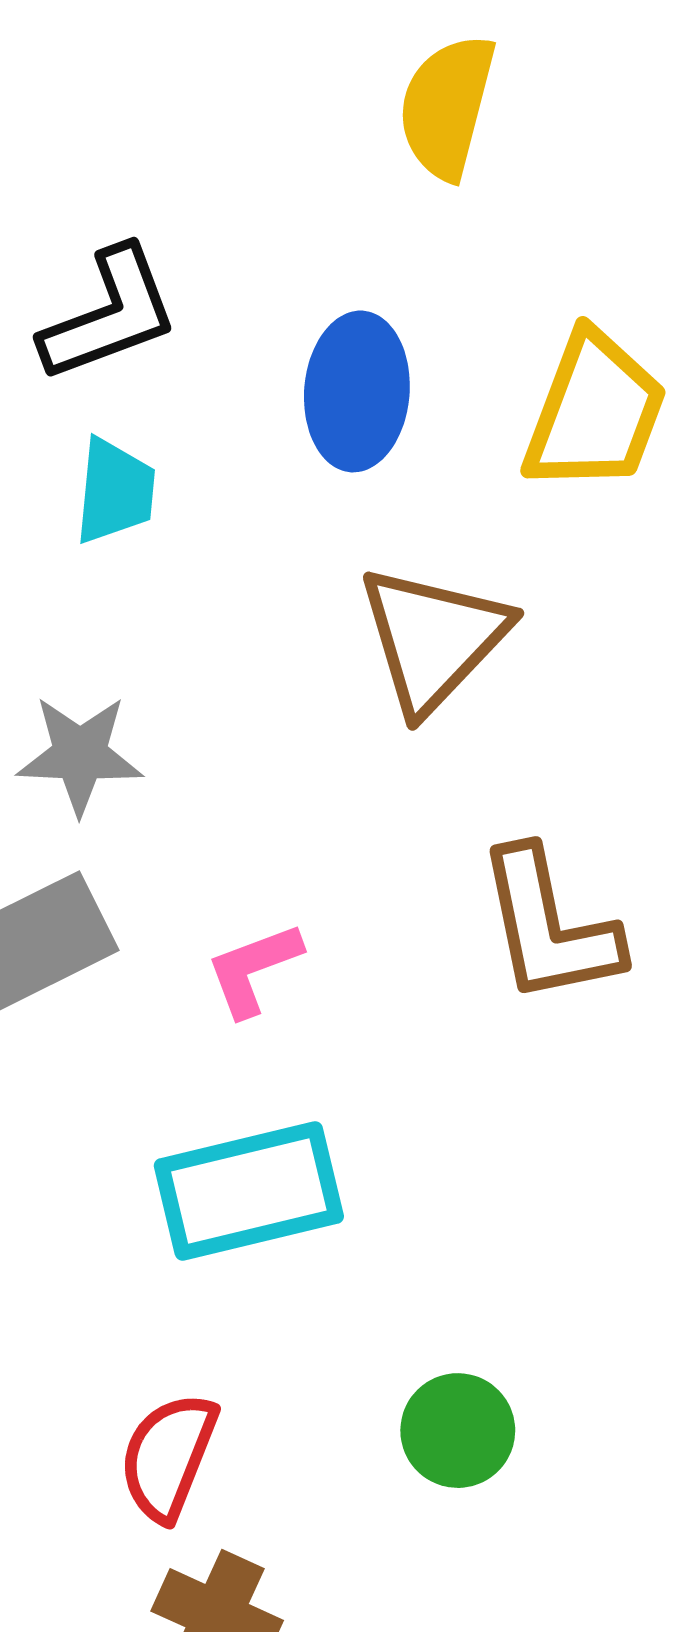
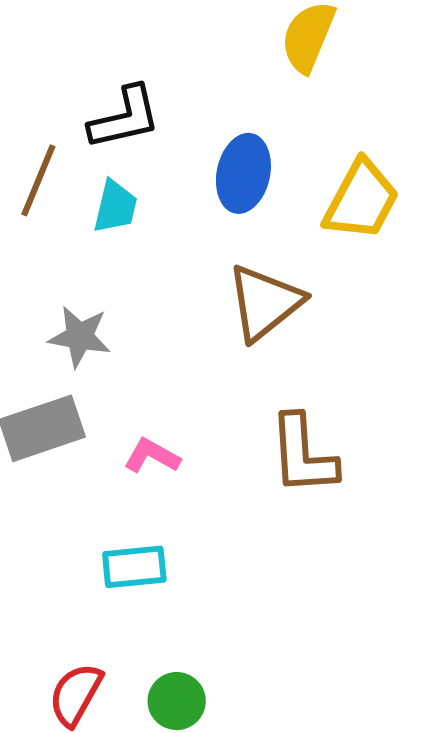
pink L-shape: (254, 969) -> (152, 456), turned 42
cyan rectangle: (249, 1191) -> (134, 567), size x0.7
green circle: (458, 1431) -> (177, 701), moved

